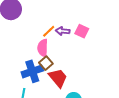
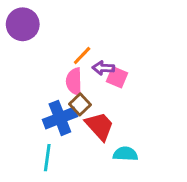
purple arrow: (63, 31) -> (103, 68), moved
pink square: (82, 31) -> (117, 77), moved

